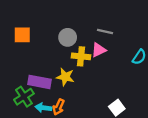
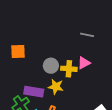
gray line: (105, 32) -> (87, 35), moved
gray circle: (68, 37) -> (51, 66), moved

